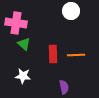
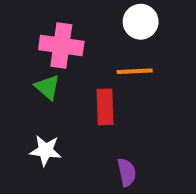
pink cross: (16, 23) -> (61, 45), moved
orange line: (76, 55) -> (135, 71), moved

